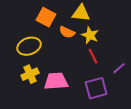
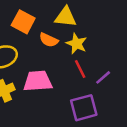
purple line: (119, 68) -> (103, 77), moved
pink trapezoid: (56, 81) -> (38, 81), moved

